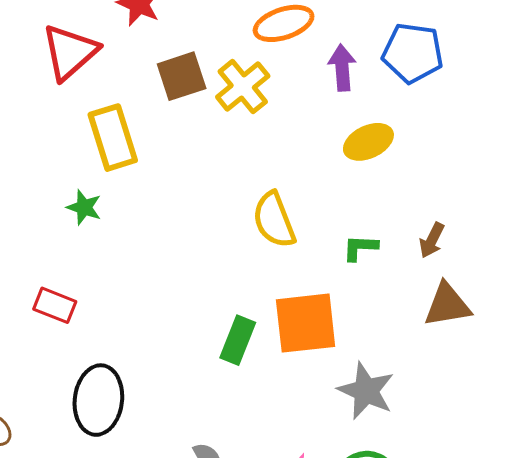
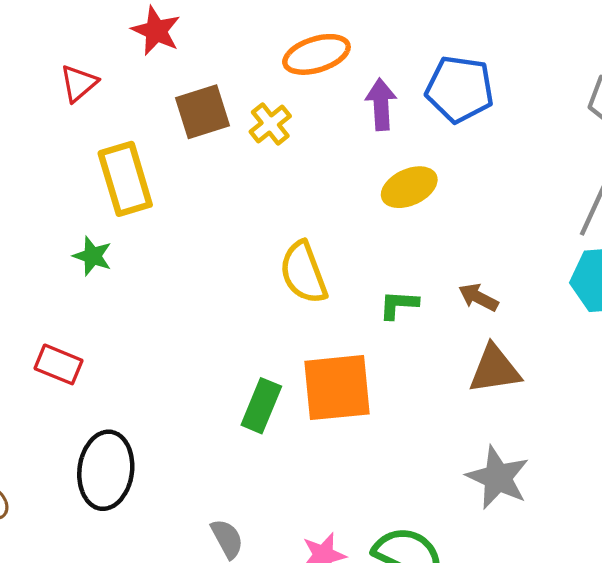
red triangle: (70, 52) -> (79, 83), size x0.6
yellow cross: (243, 87) -> (270, 124), size x0.7
brown arrow: (432, 240) -> (478, 297), turned 90
gray star: (366, 391) -> (498, 478), moved

